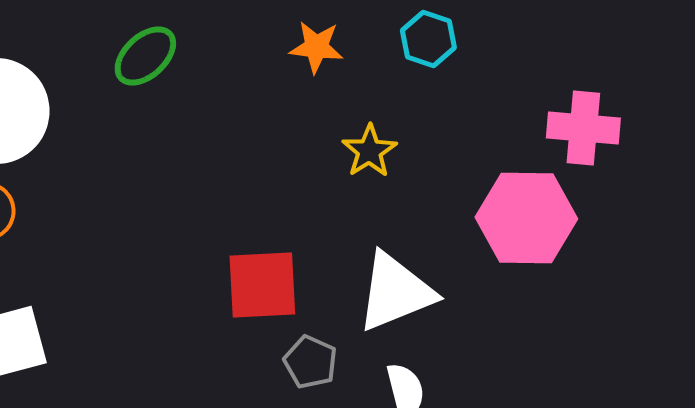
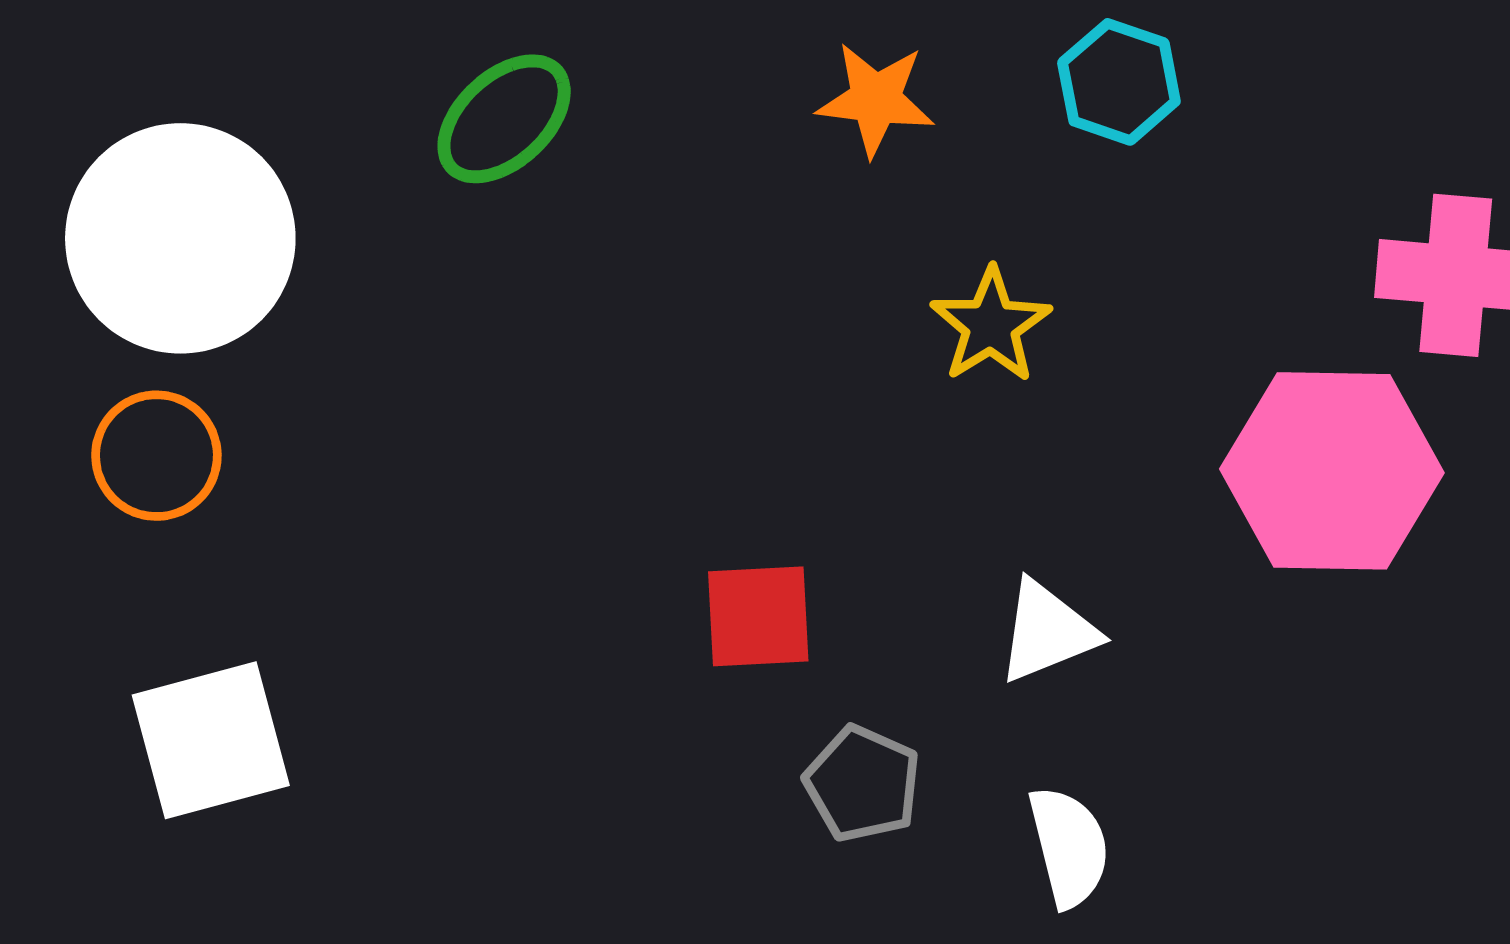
red square: (262, 285) -> (758, 616), size x0.7
white triangle: (395, 292) -> (1047, 632), size x0.6

